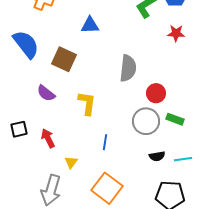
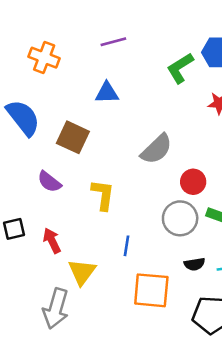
gray semicircle: (128, 68) -> (157, 149), turned 40
yellow triangle: (71, 162) -> (82, 272), size x1.6
orange square: (107, 188) -> (151, 290), moved, turned -32

